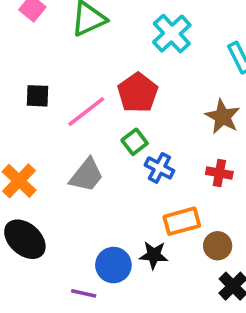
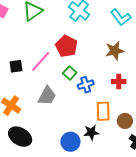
black square: (38, 96) -> (16, 66), moved
brown star: (223, 117) -> (115, 51), turned -30
blue cross: (159, 168) -> (86, 85), turned -35
orange rectangle: (182, 221) -> (103, 111), turned -66

